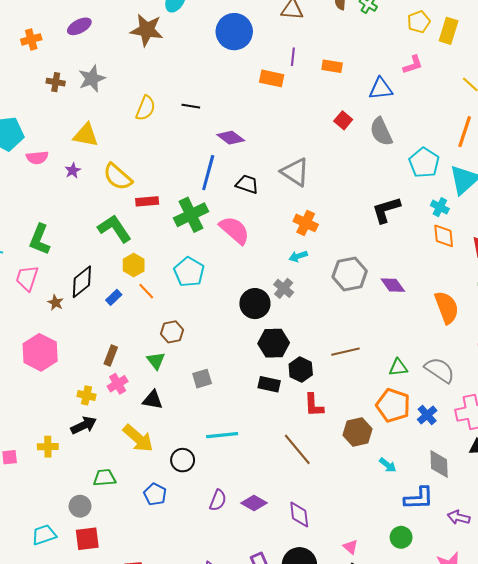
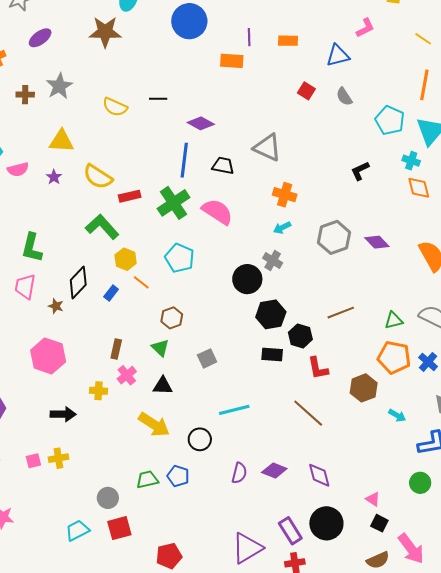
yellow semicircle: (146, 108) -> (115, 107), turned 100
gray semicircle: (381, 132) -> (344, 97), size x0.7
black L-shape: (386, 210) -> (360, 171), size x0.7
black arrow: (84, 425) -> (63, 414), moved, turned 35
yellow cross: (48, 447) -> (58, 458), moved
green trapezoid: (104, 478) -> (147, 480), moved

